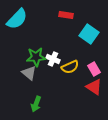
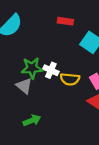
yellow semicircle: (70, 67) -> (70, 79), turned 30
green arrow: (36, 104) -> (32, 120), turned -133

